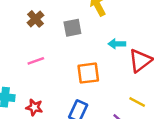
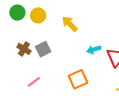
gray square: (72, 28) -> (43, 49), moved

